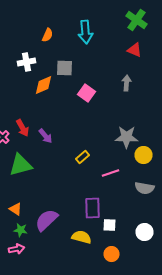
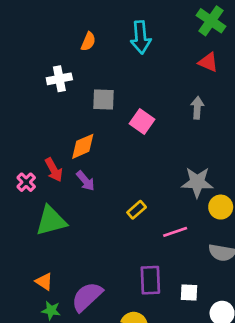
gray square: (64, 68) -> (103, 99), moved
orange diamond: (44, 85) -> (83, 146), moved
white square: (110, 225) -> (189, 293), moved

